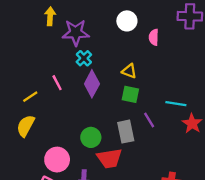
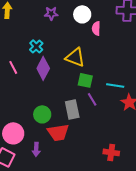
white circle: (127, 21) -> (82, 14), moved
purple star: (76, 33) -> (51, 13), moved, size x0.6
yellow triangle: (129, 71) -> (75, 57), size x1.5
green square: (130, 94) -> (85, 80), moved

